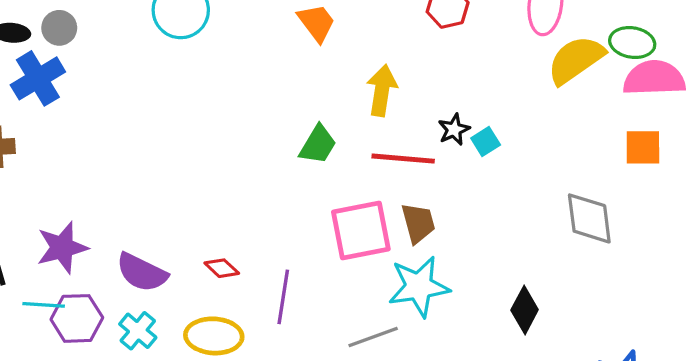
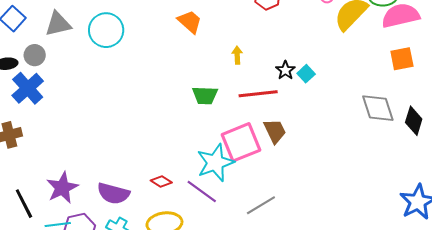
yellow arrow: (382, 90) -> (237, 55), size x0.6
green trapezoid: (318, 145) -> (205, 95), turned 72
cyan star: (419, 286) -> (215, 163), moved
purple line: (283, 297) -> (202, 192), turned -52
black diamond: (525, 310) -> (414, 121), moved

